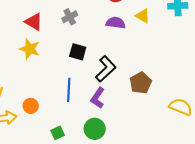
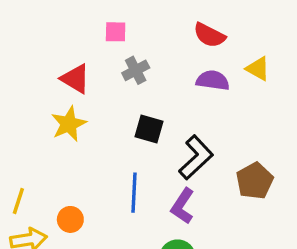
yellow star: (30, 49) -> (69, 124), turned 30

